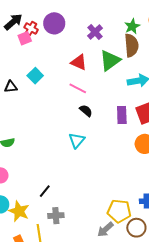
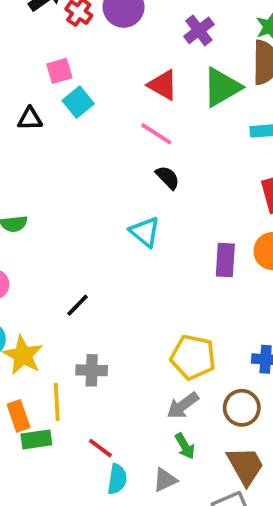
pink square: (25, 38) -> (59, 71), moved
purple rectangle: (122, 115) -> (225, 260), moved
cyan triangle: (77, 140) -> (145, 232), turned -36
black line: (45, 191) -> (78, 305), moved
yellow pentagon: (119, 211) -> (193, 357), moved

